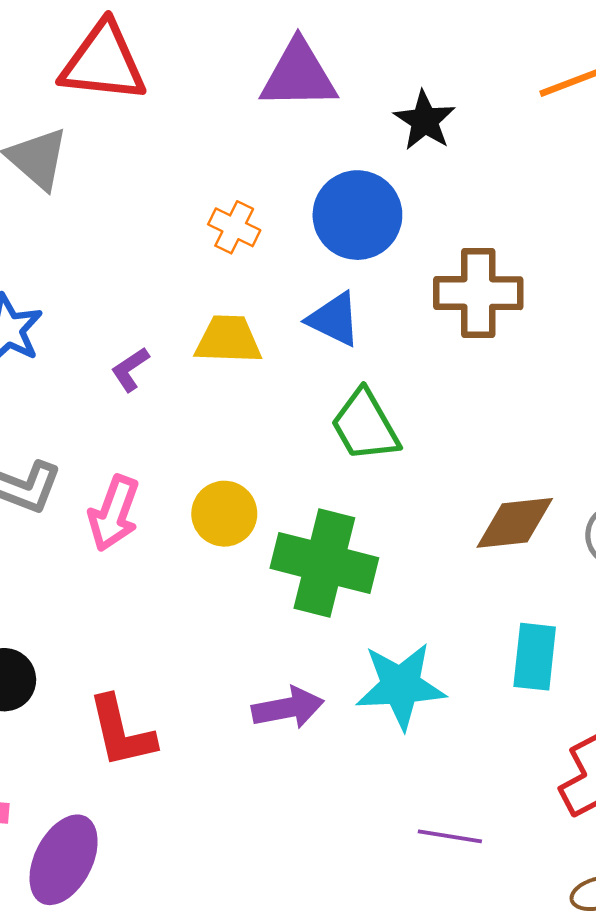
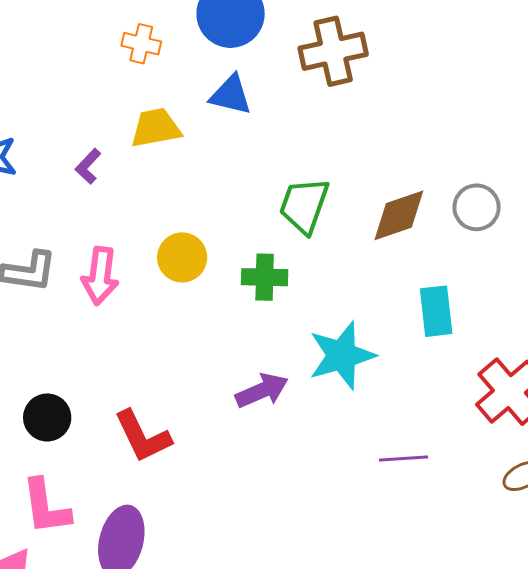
green trapezoid: (365, 426) -> (304, 205), moved, turned 62
green cross: (324, 563) -> (265, 277), size x0.6

